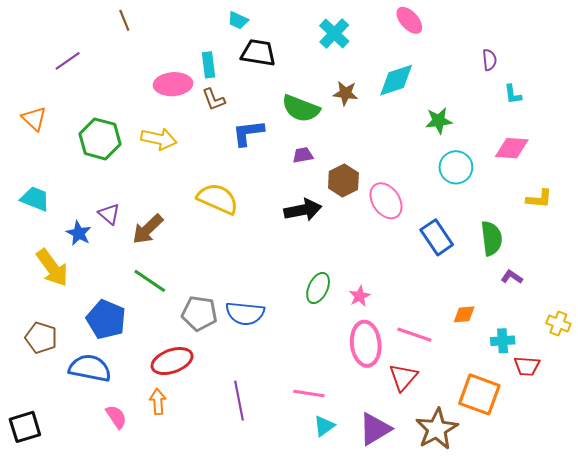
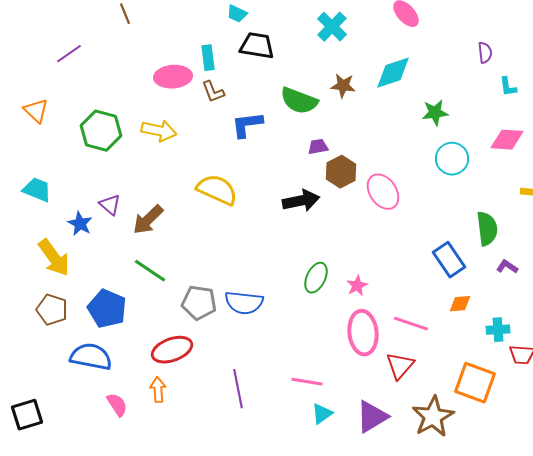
purple trapezoid: (303, 155) -> (318, 147), moved
blue rectangle: (437, 237) -> (449, 260), moved
brown pentagon: (41, 338) -> (52, 310), moved

